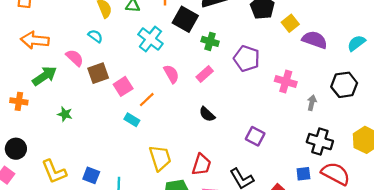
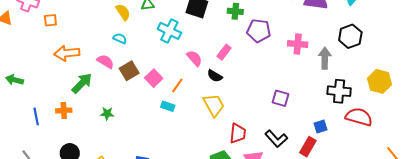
green cross: (210, 41) -> (235, 11), moved
gray arrow: (312, 103) -> (325, 58), size x1.5
black semicircle: (207, 114) -> (215, 76), moved
yellow trapezoid: (160, 158) -> (214, 105), moved
blue square: (303, 174) -> (321, 127), moved

